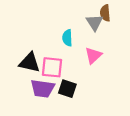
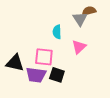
brown semicircle: (105, 13) -> (89, 11), turned 80
black triangle: (30, 63) -> (15, 63), moved

